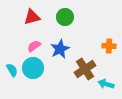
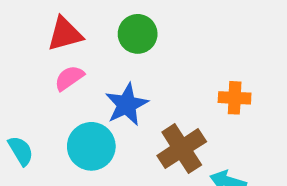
pink semicircle: (34, 46) -> (69, 78), moved
cyan circle: (33, 68) -> (91, 146), moved

